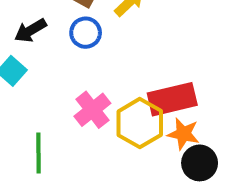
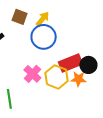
blue circle: (86, 33) -> (44, 37), moved, size x1.6
black circle: (200, 163) -> (88, 65), moved

